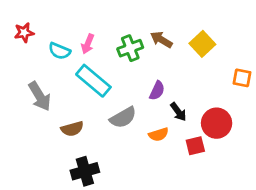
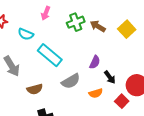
pink arrow: (88, 44) -> (46, 13), moved
green cross: (130, 48) -> (76, 22), moved
red square: (195, 146) -> (122, 101), turned -32

